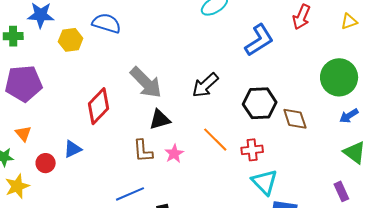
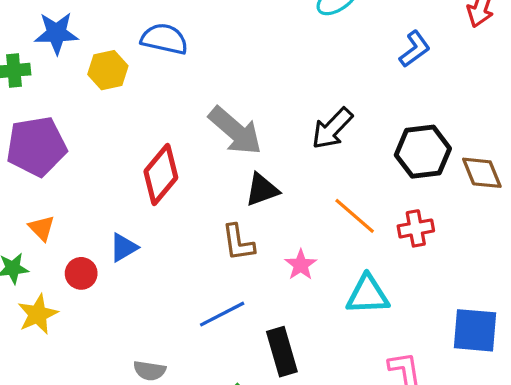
blue L-shape: (259, 40) -> (415, 49), size x0.7
pink star: (174, 154) -> (301, 265), moved
cyan triangle: (265, 182) -> (368, 295), moved, turned -44

